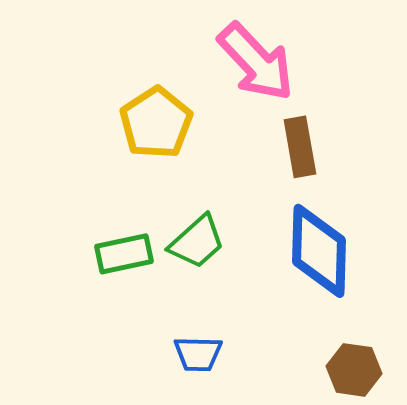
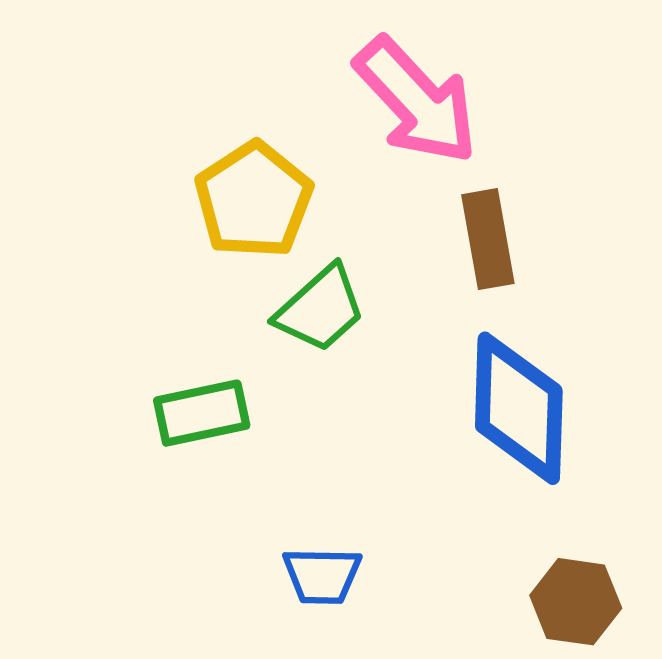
green trapezoid: (197, 242) -> (320, 309), moved

